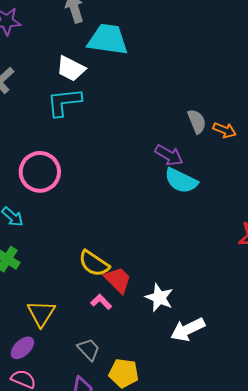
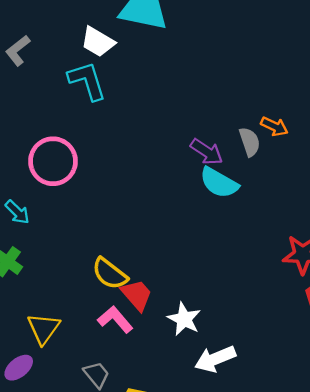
cyan L-shape: (64, 102) -> (87, 81), turned 75
gray semicircle: (197, 121) -> (250, 142), moved
pink L-shape: (101, 302) -> (115, 319), size x1.4

